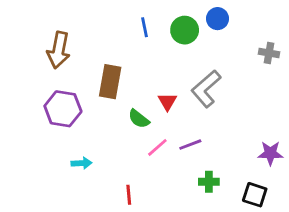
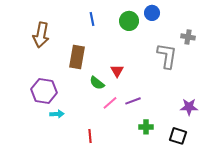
blue line: (144, 27) -> (92, 19), moved
gray L-shape: (206, 89) -> (167, 56), moved, turned 140
purple hexagon: (63, 109) -> (44, 91), moved

